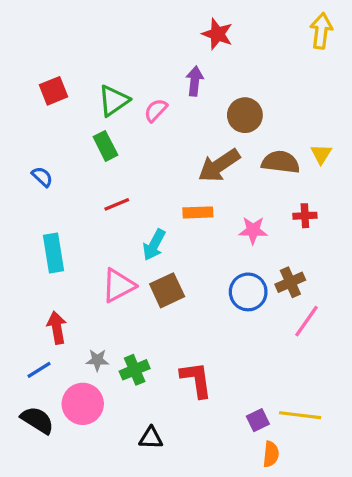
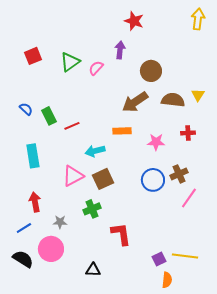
green rectangle: (105, 146) -> (49, 116), moved
cyan arrow: (154, 245) -> (95, 151), turned 48
green cross: (135, 370) -> (92, 209), moved

